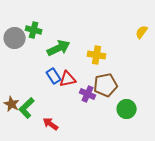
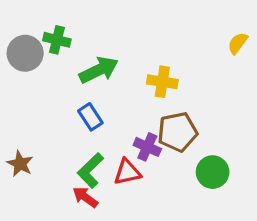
red triangle: (68, 79) -> (127, 172), moved
green L-shape: (27, 108) -> (90, 170), moved

